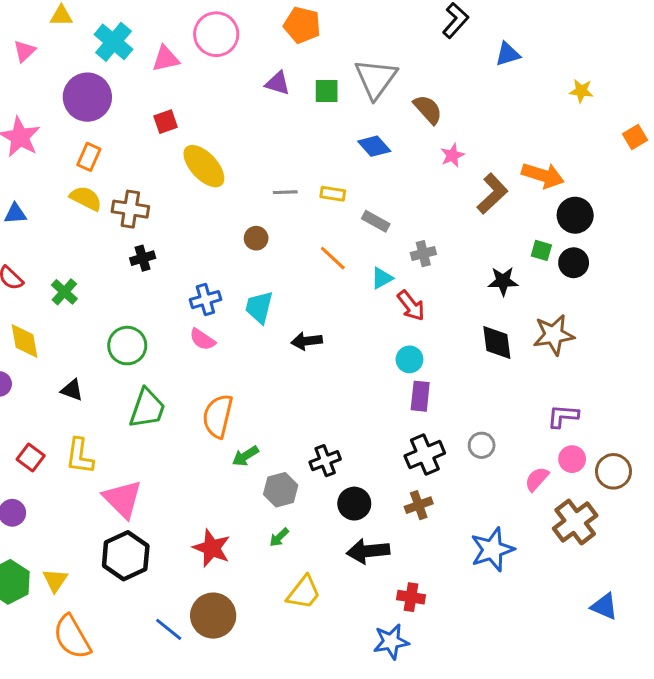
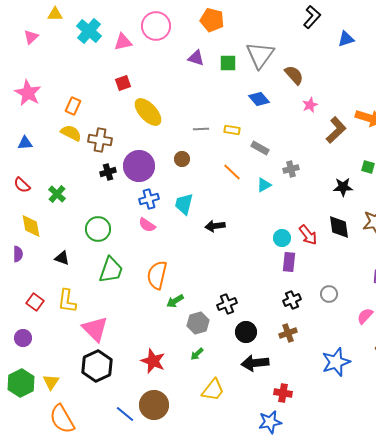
purple circle: (87, 97) -> (139, 166), moved
red arrow: (411, 306) -> (308, 235), moved
black cross: (425, 454) -> (292, 300), size x0.7

